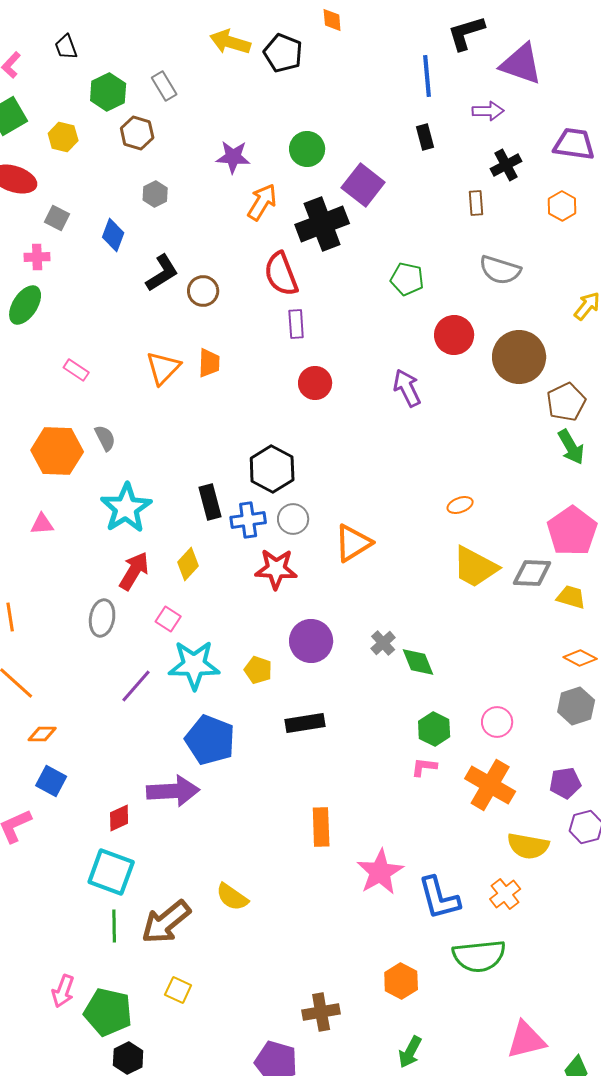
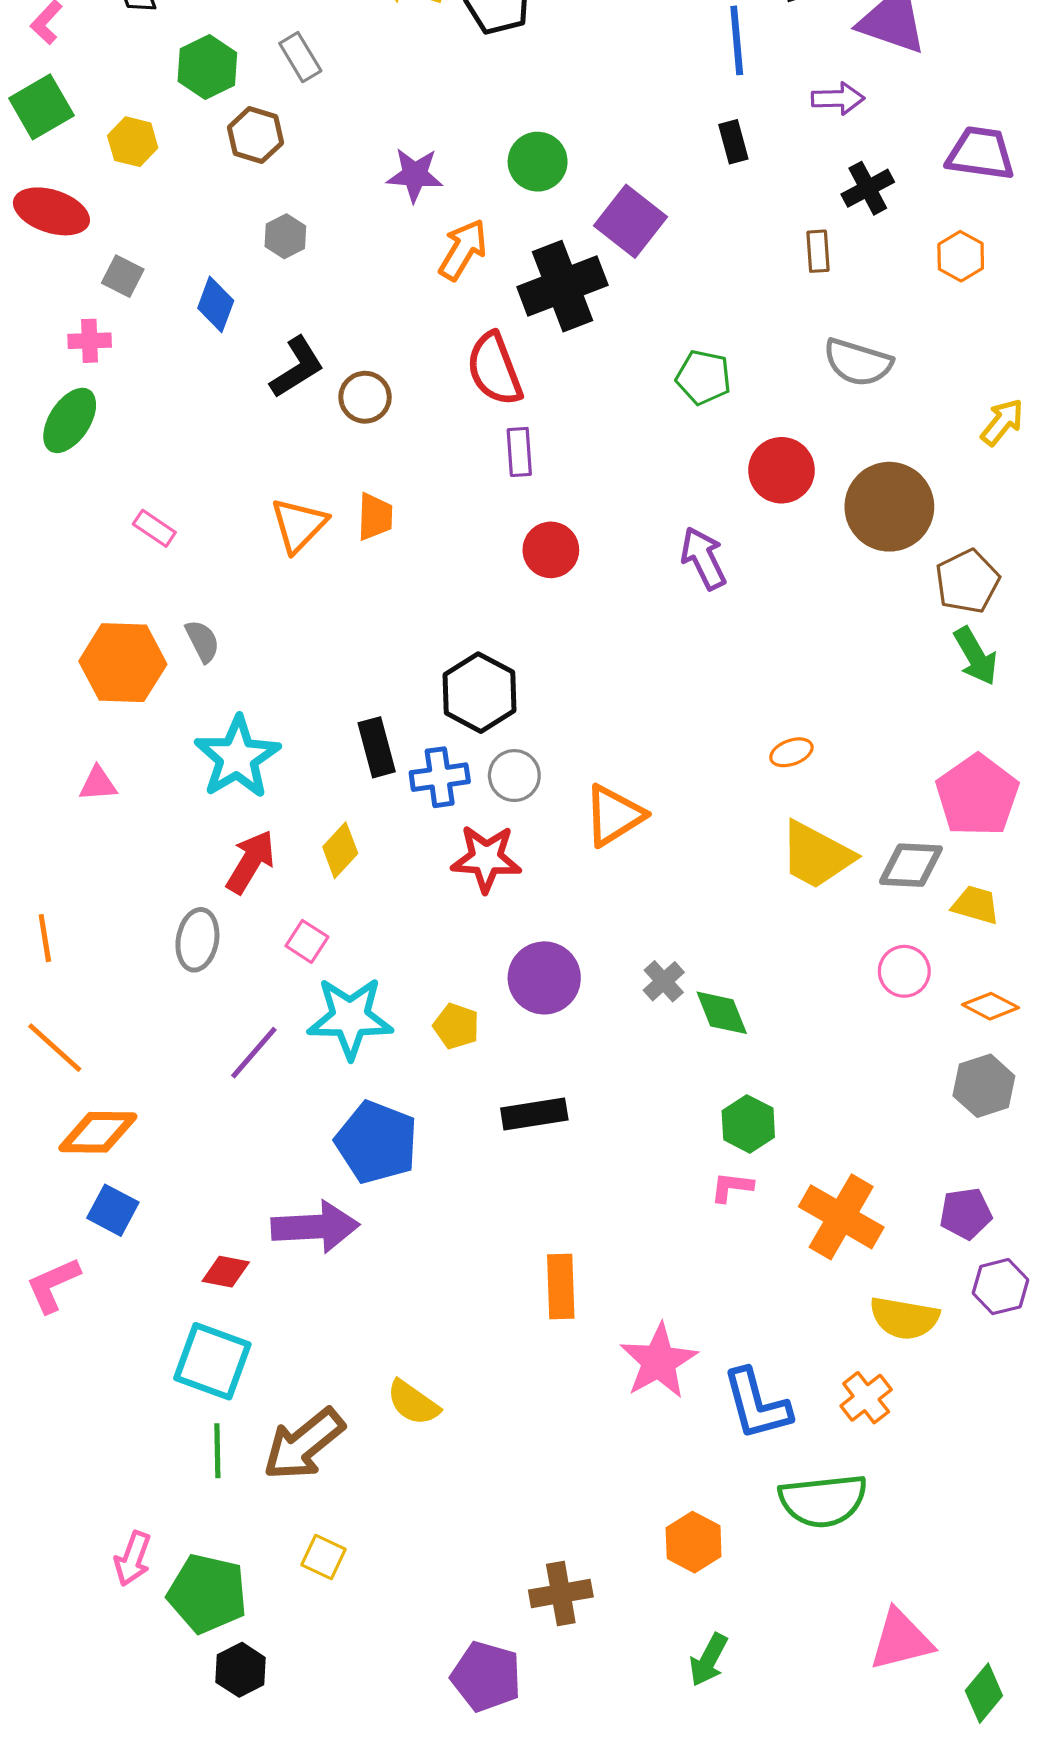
pink circle: (497, 722) -> (904, 971), moved
orange diamond: (42, 734) -> (98, 1132), size x1.6
red diamond: (119, 818) -> (226, 1272), turned 36

